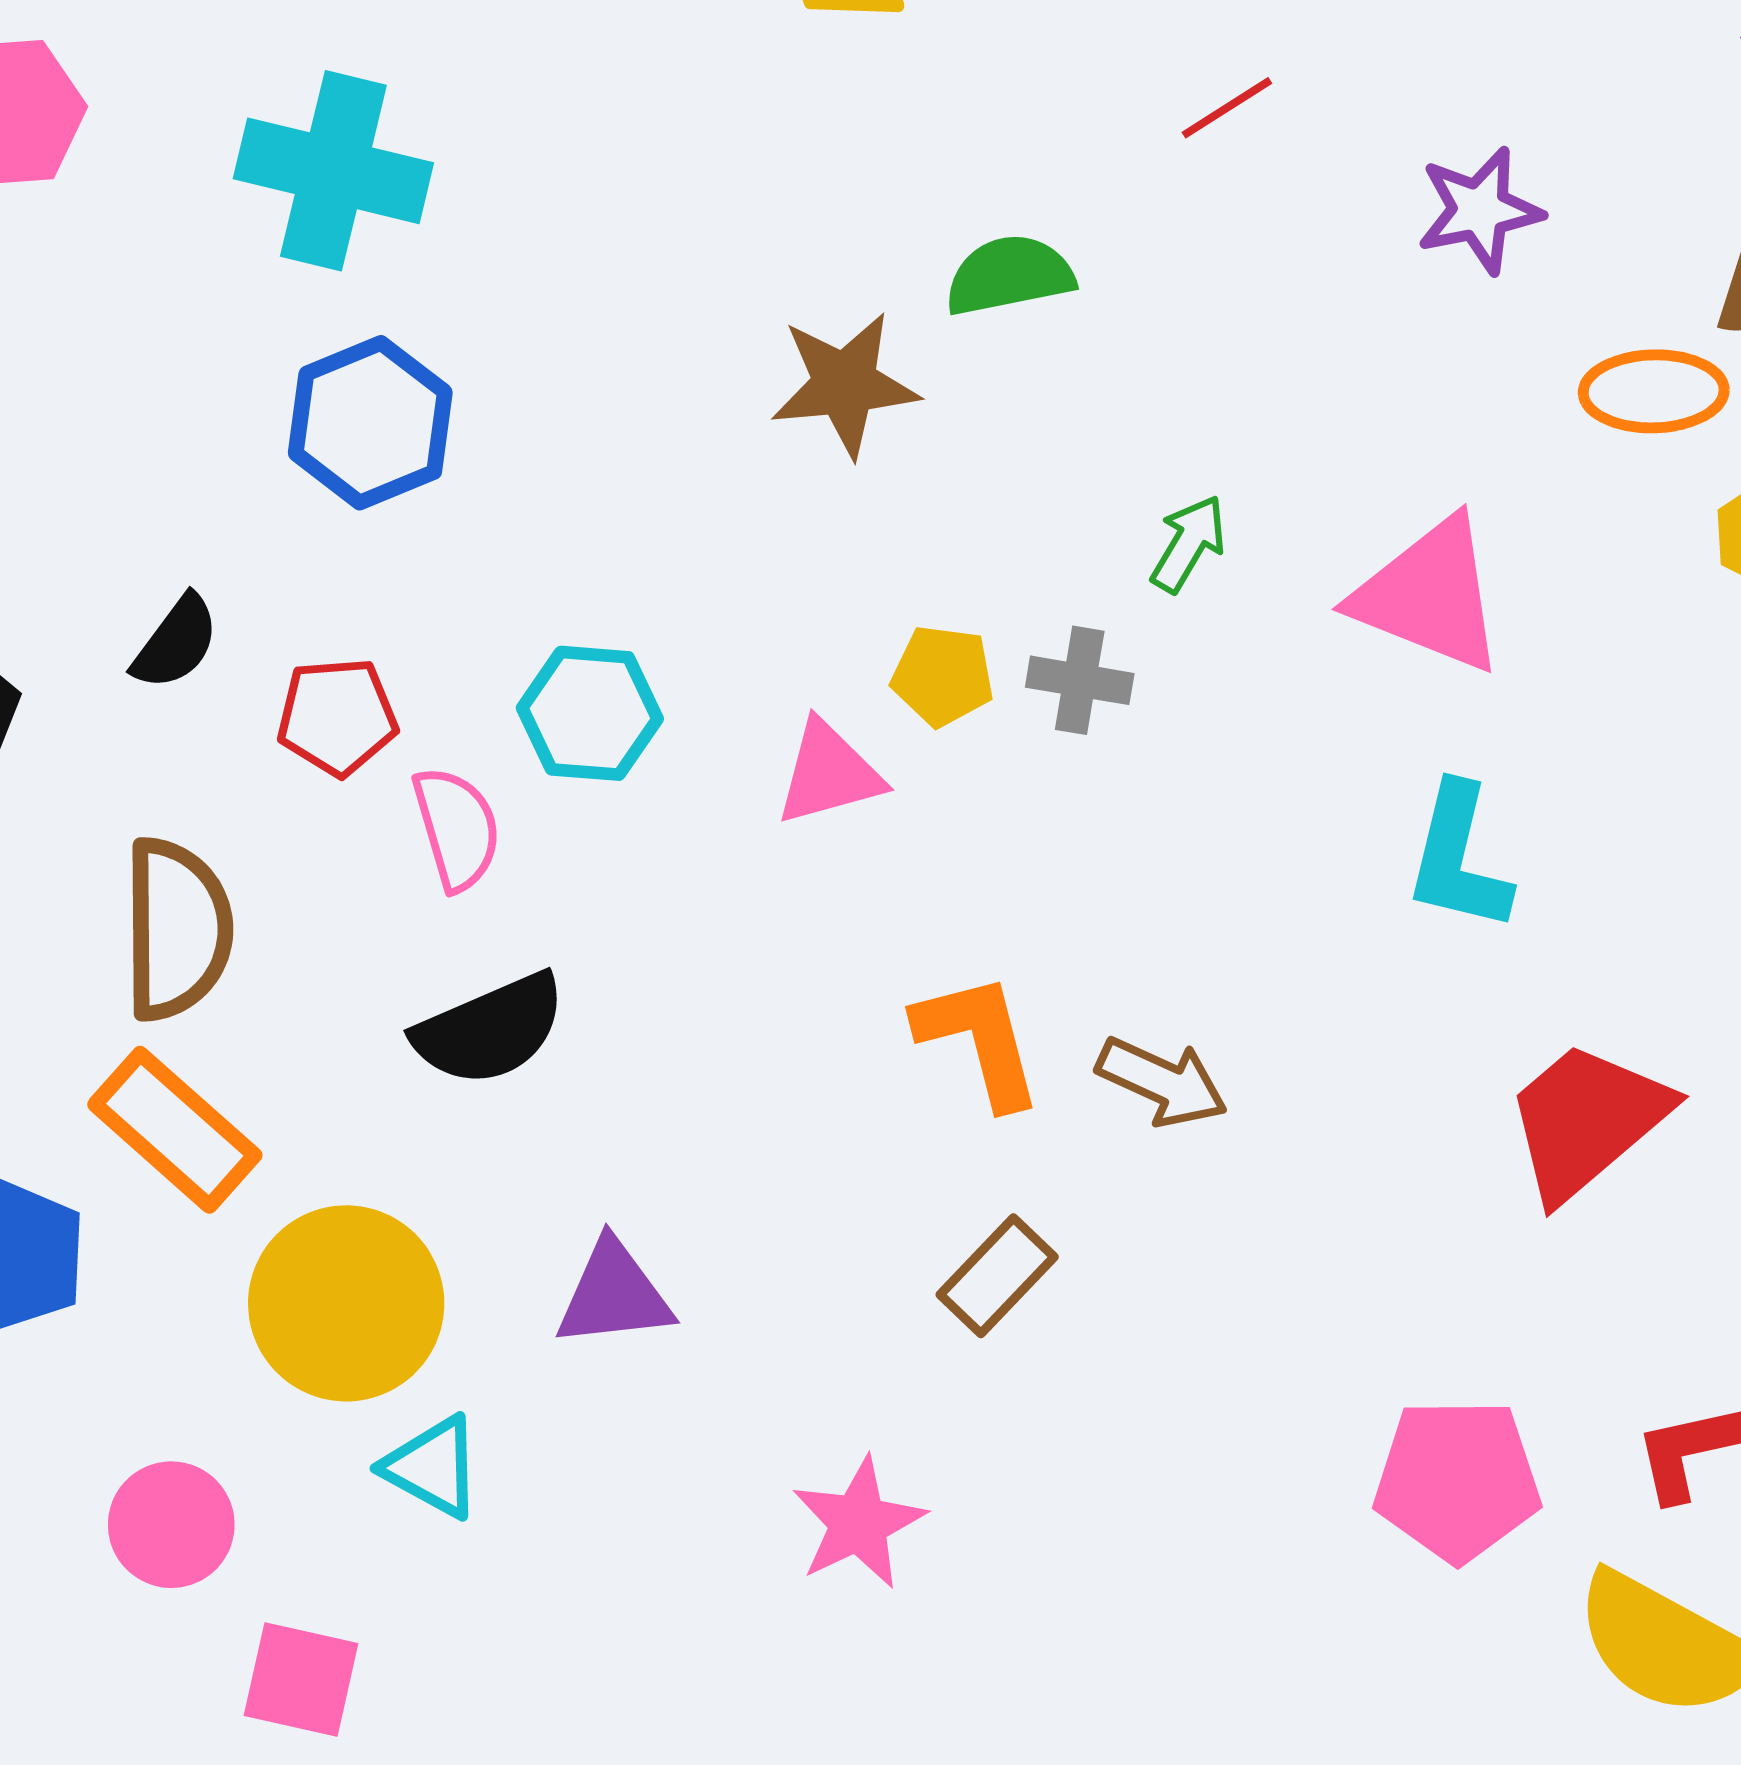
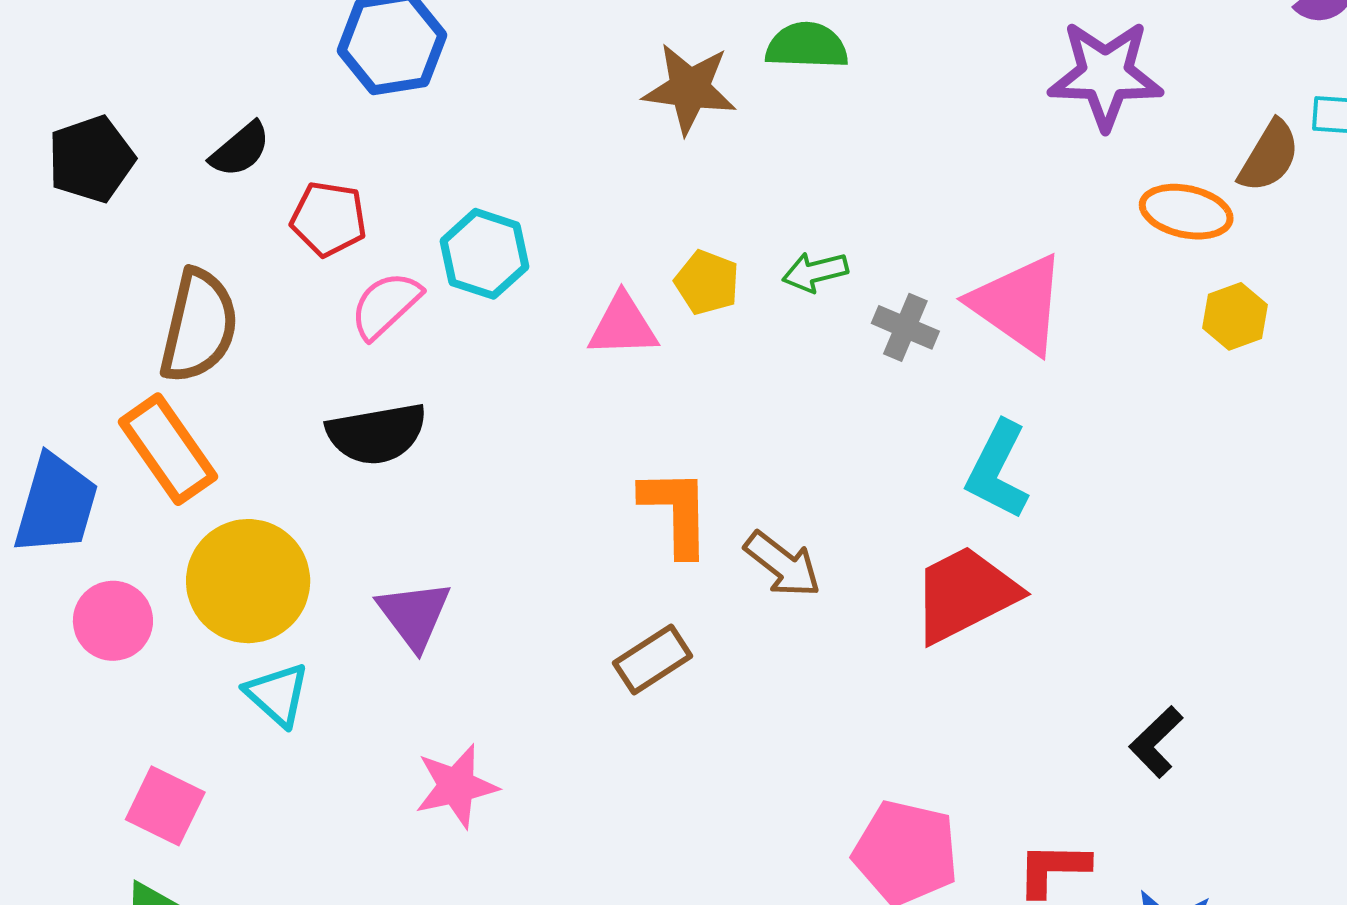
purple star: (1479, 210) -> (1105, 75), size x1.4
green arrow: (1188, 544) -> (815, 272), moved, turned -148
gray cross: (1080, 680) -> (905, 327), moved
pink semicircle: (457, 828) -> (386, 305), turned -130
red trapezoid: (1587, 1120) -> (965, 594), moved
purple triangle: (614, 1294) -> (414, 615), turned 46
pink star: (859, 1523) -> (456, 786), moved
pink circle: (171, 1525) -> (113, 621), moved

